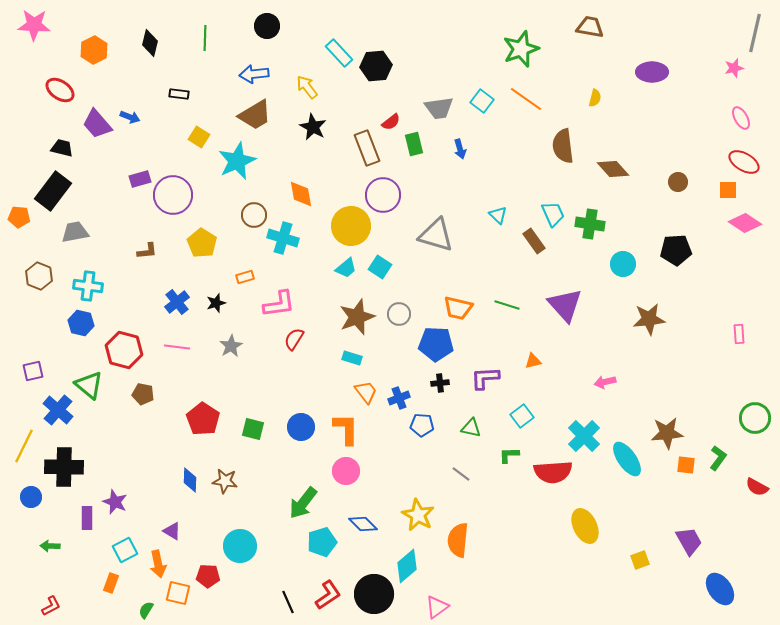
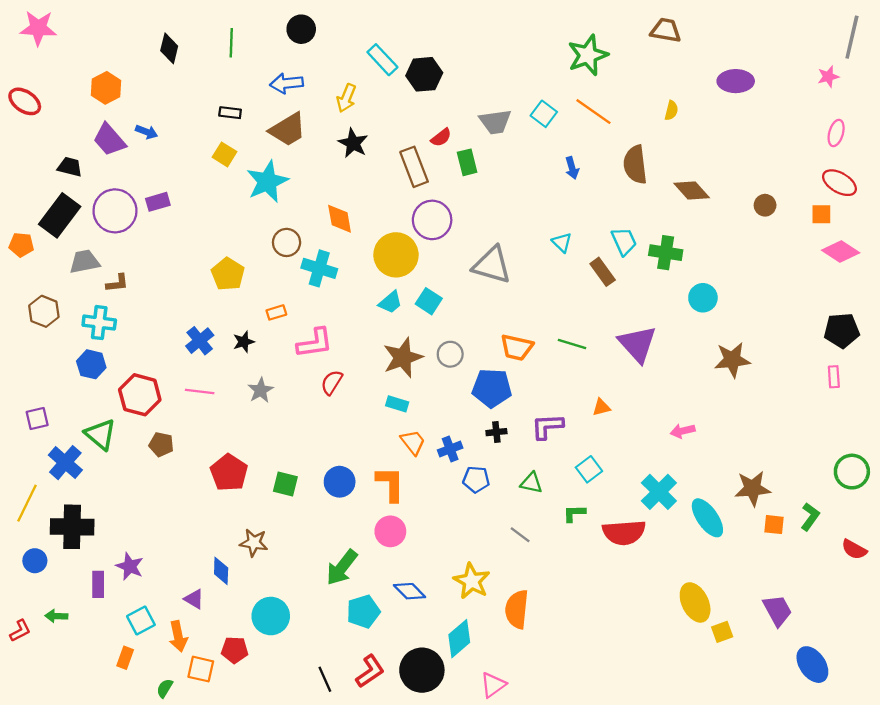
orange hexagon: (94, 50) -> (106, 88), moved
yellow arrow: (307, 87) -> (346, 98), turned -120
red ellipse: (60, 90) -> (25, 101), moved
black rectangle: (179, 94) -> (230, 113), moved
pink ellipse: (741, 118) -> (836, 133), turned 45
blue arrow: (460, 149) -> (572, 168), moved
purple circle: (173, 195) -> (115, 211), moved
black pentagon: (676, 250) -> (842, 330), moved
brown L-shape: (147, 251) -> (117, 283), moved
blue diamond: (190, 480) -> (221, 571), moved
yellow ellipse: (585, 526) -> (695, 602), moved
red L-shape: (51, 606) -> (20, 631), moved

